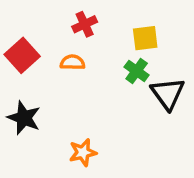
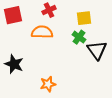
red square: (22, 55) -> (13, 15), moved, turned 30
orange semicircle: (72, 62) -> (42, 32), size x1.5

